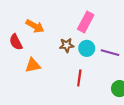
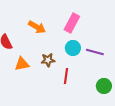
orange arrow: (35, 26) -> (37, 27), moved
brown star: (67, 45) -> (48, 60), moved

